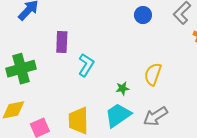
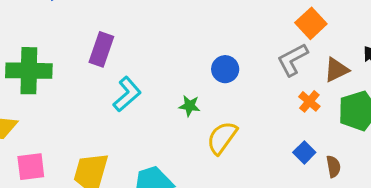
blue circle: (143, 15) -> (225, 69), moved
green star: (123, 88) -> (189, 106), moved

